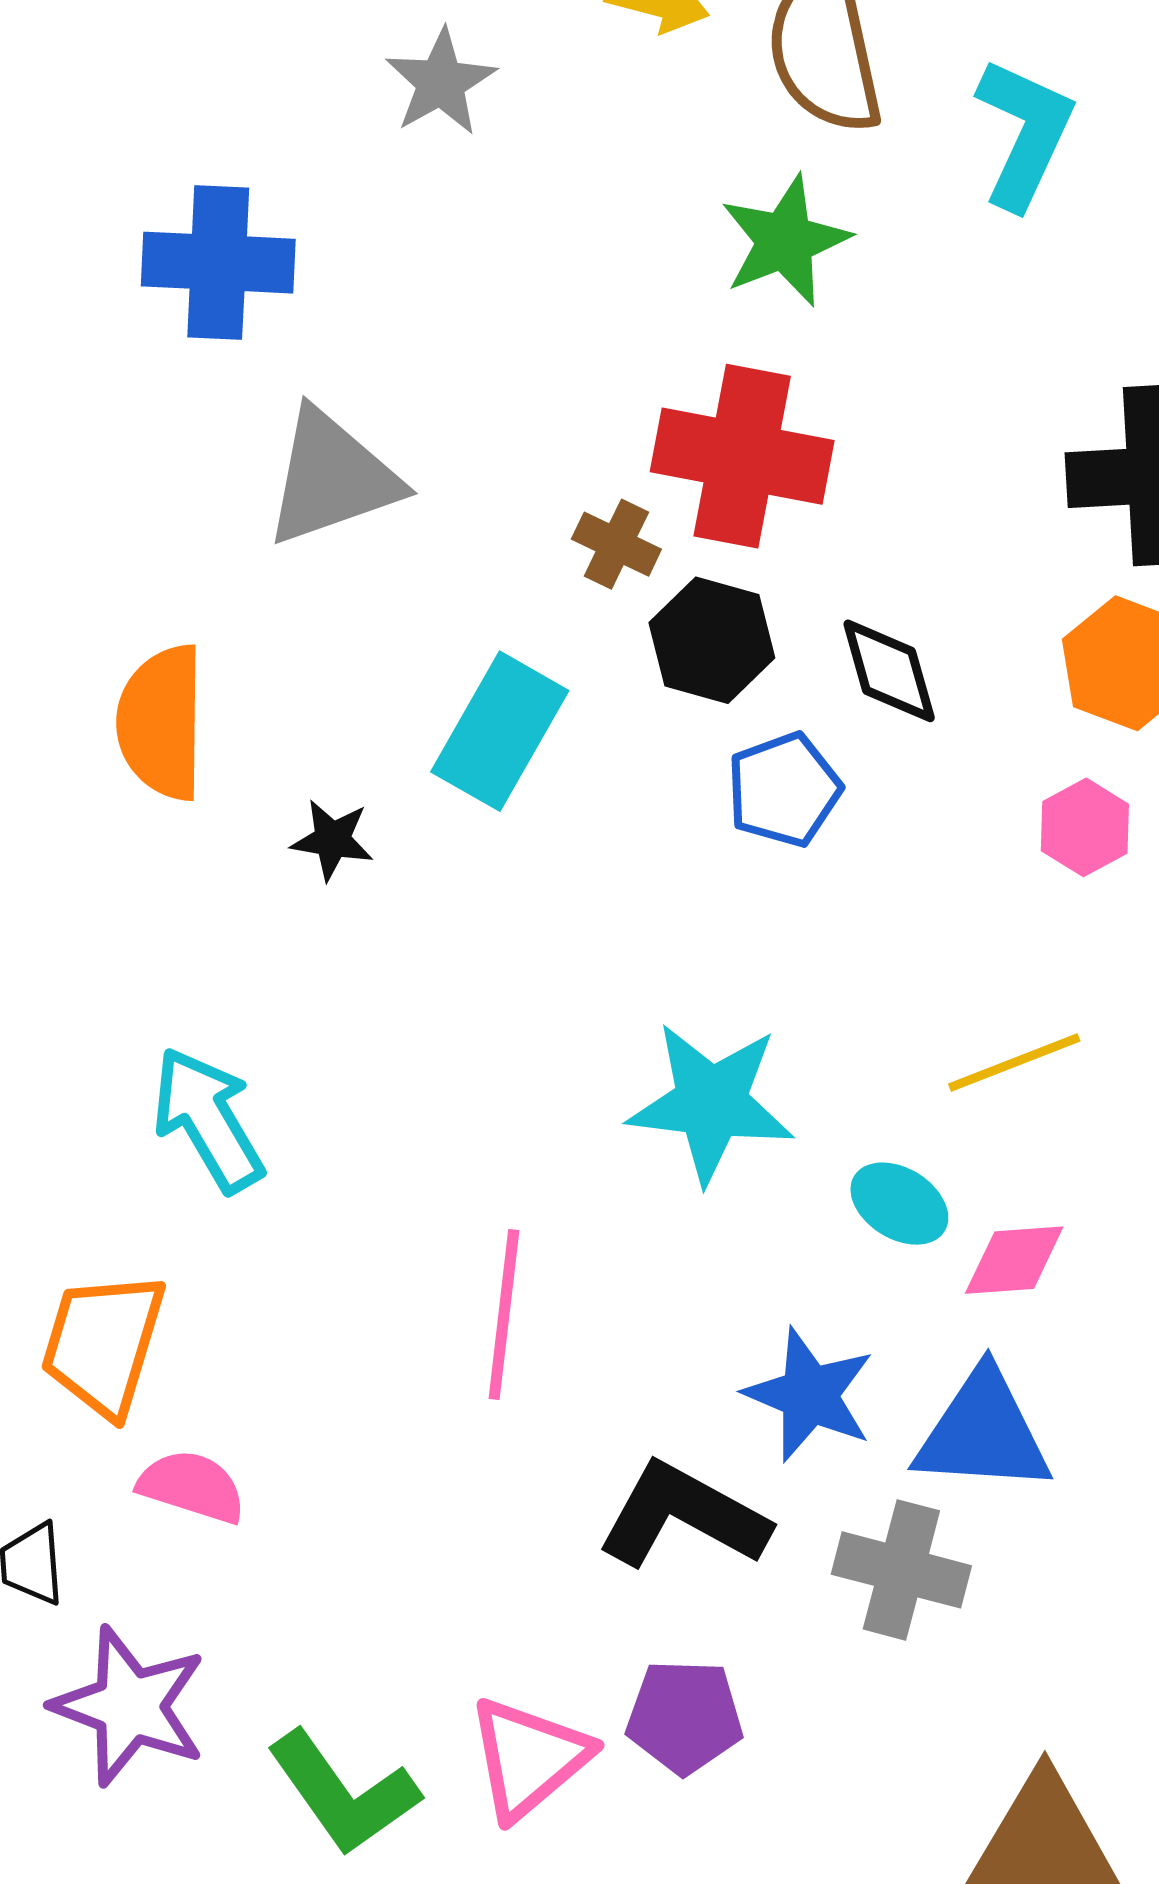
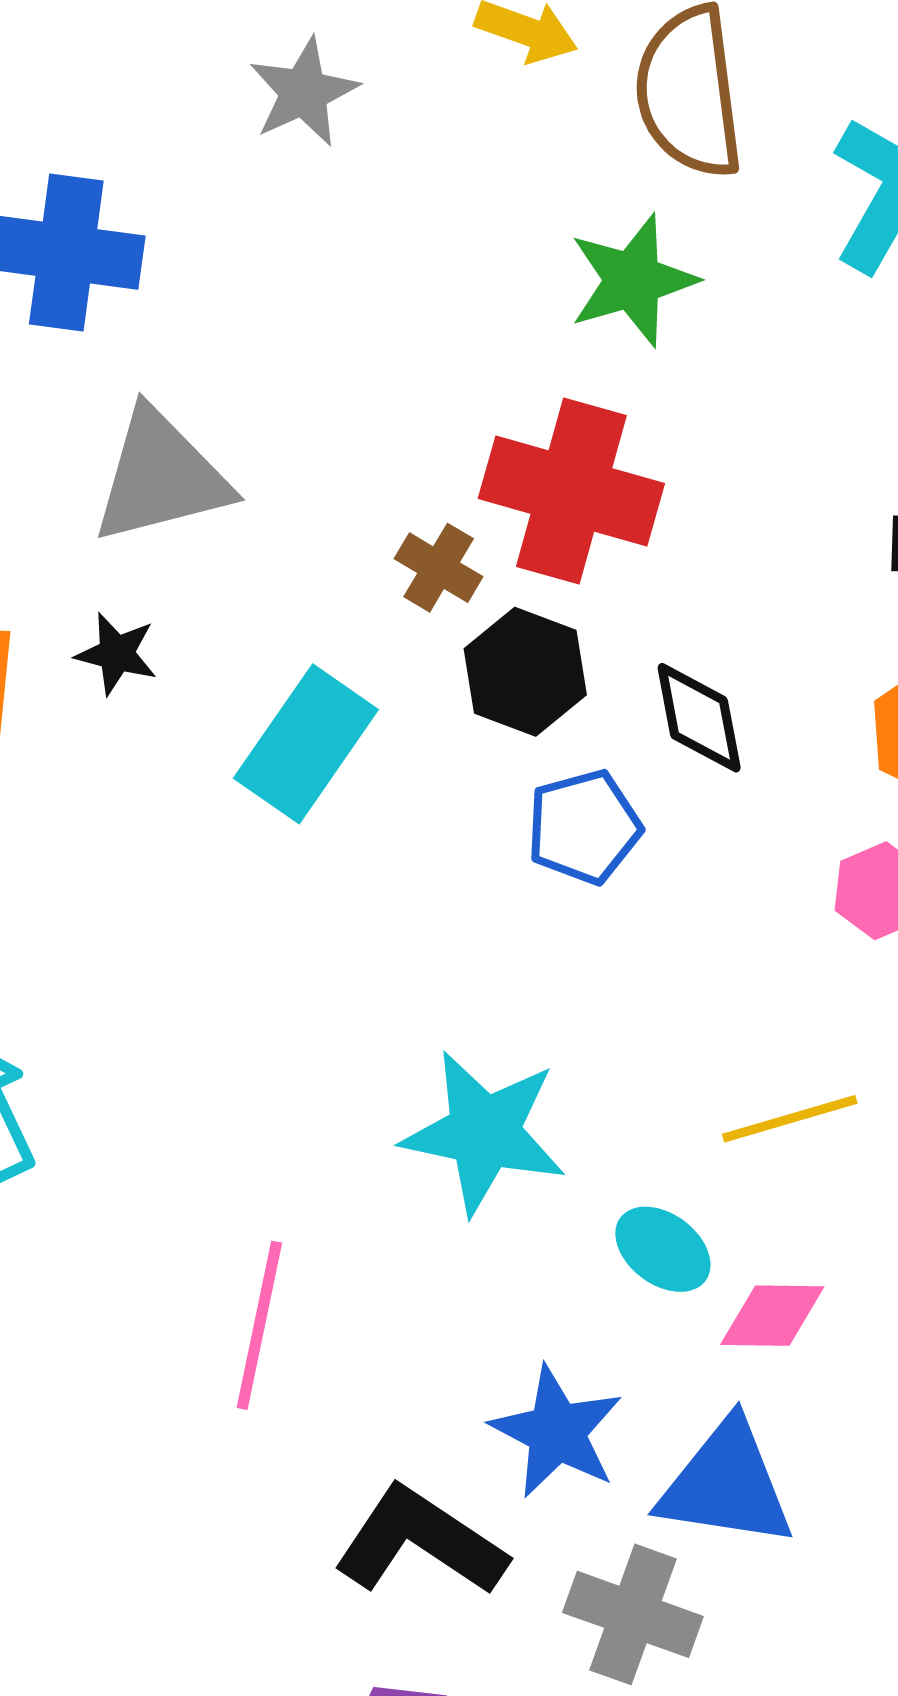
black star: (332, 840) -> (116, 654), moved

